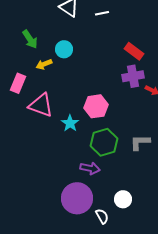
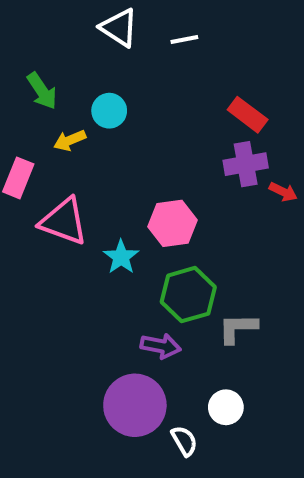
gray L-shape: (140, 142) -> (238, 328), moved

